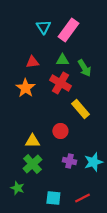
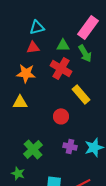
cyan triangle: (43, 27) -> (37, 27), moved, turned 49
pink rectangle: (68, 30) -> (88, 27), moved
orange star: (25, 88) -> (26, 73), turned -30
yellow triangle: (32, 141) -> (20, 102), moved

